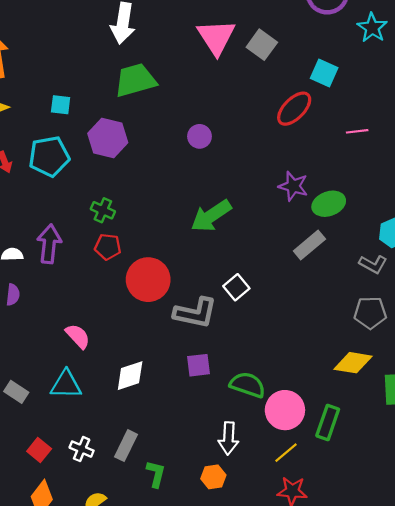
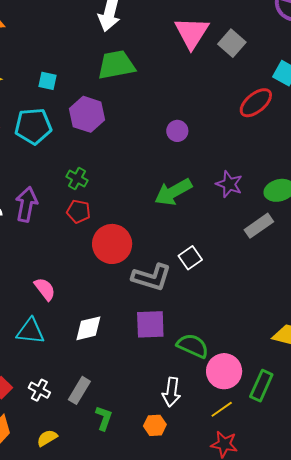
purple circle: (200, 136) -> (177, 131), moved
purple star: (293, 186) -> (229, 184), moved
purple square: (198, 365) -> (150, 324), size x1.4

